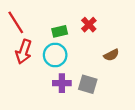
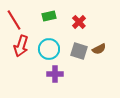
green rectangle: (60, 31) -> (49, 16), moved
gray square: (88, 84) -> (79, 51), moved

